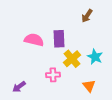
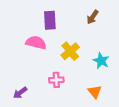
purple rectangle: (59, 39) -> (50, 20), moved
yellow cross: (72, 59) -> (70, 51), moved

